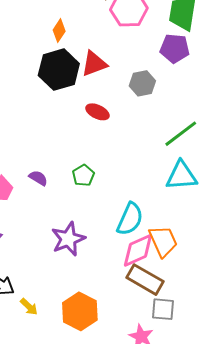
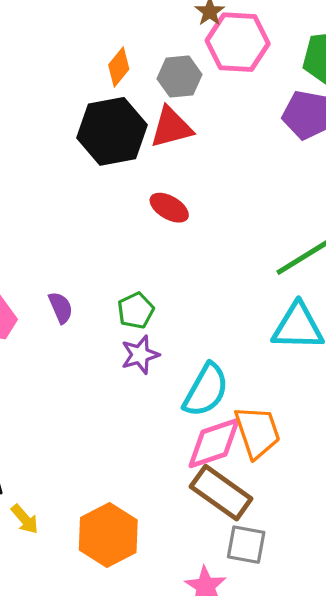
gray hexagon: (142, 83) -> (180, 77), moved
purple semicircle: (38, 178) -> (61, 308), turned 30
purple star: (68, 239) -> (140, 355), moved, size x0.7

